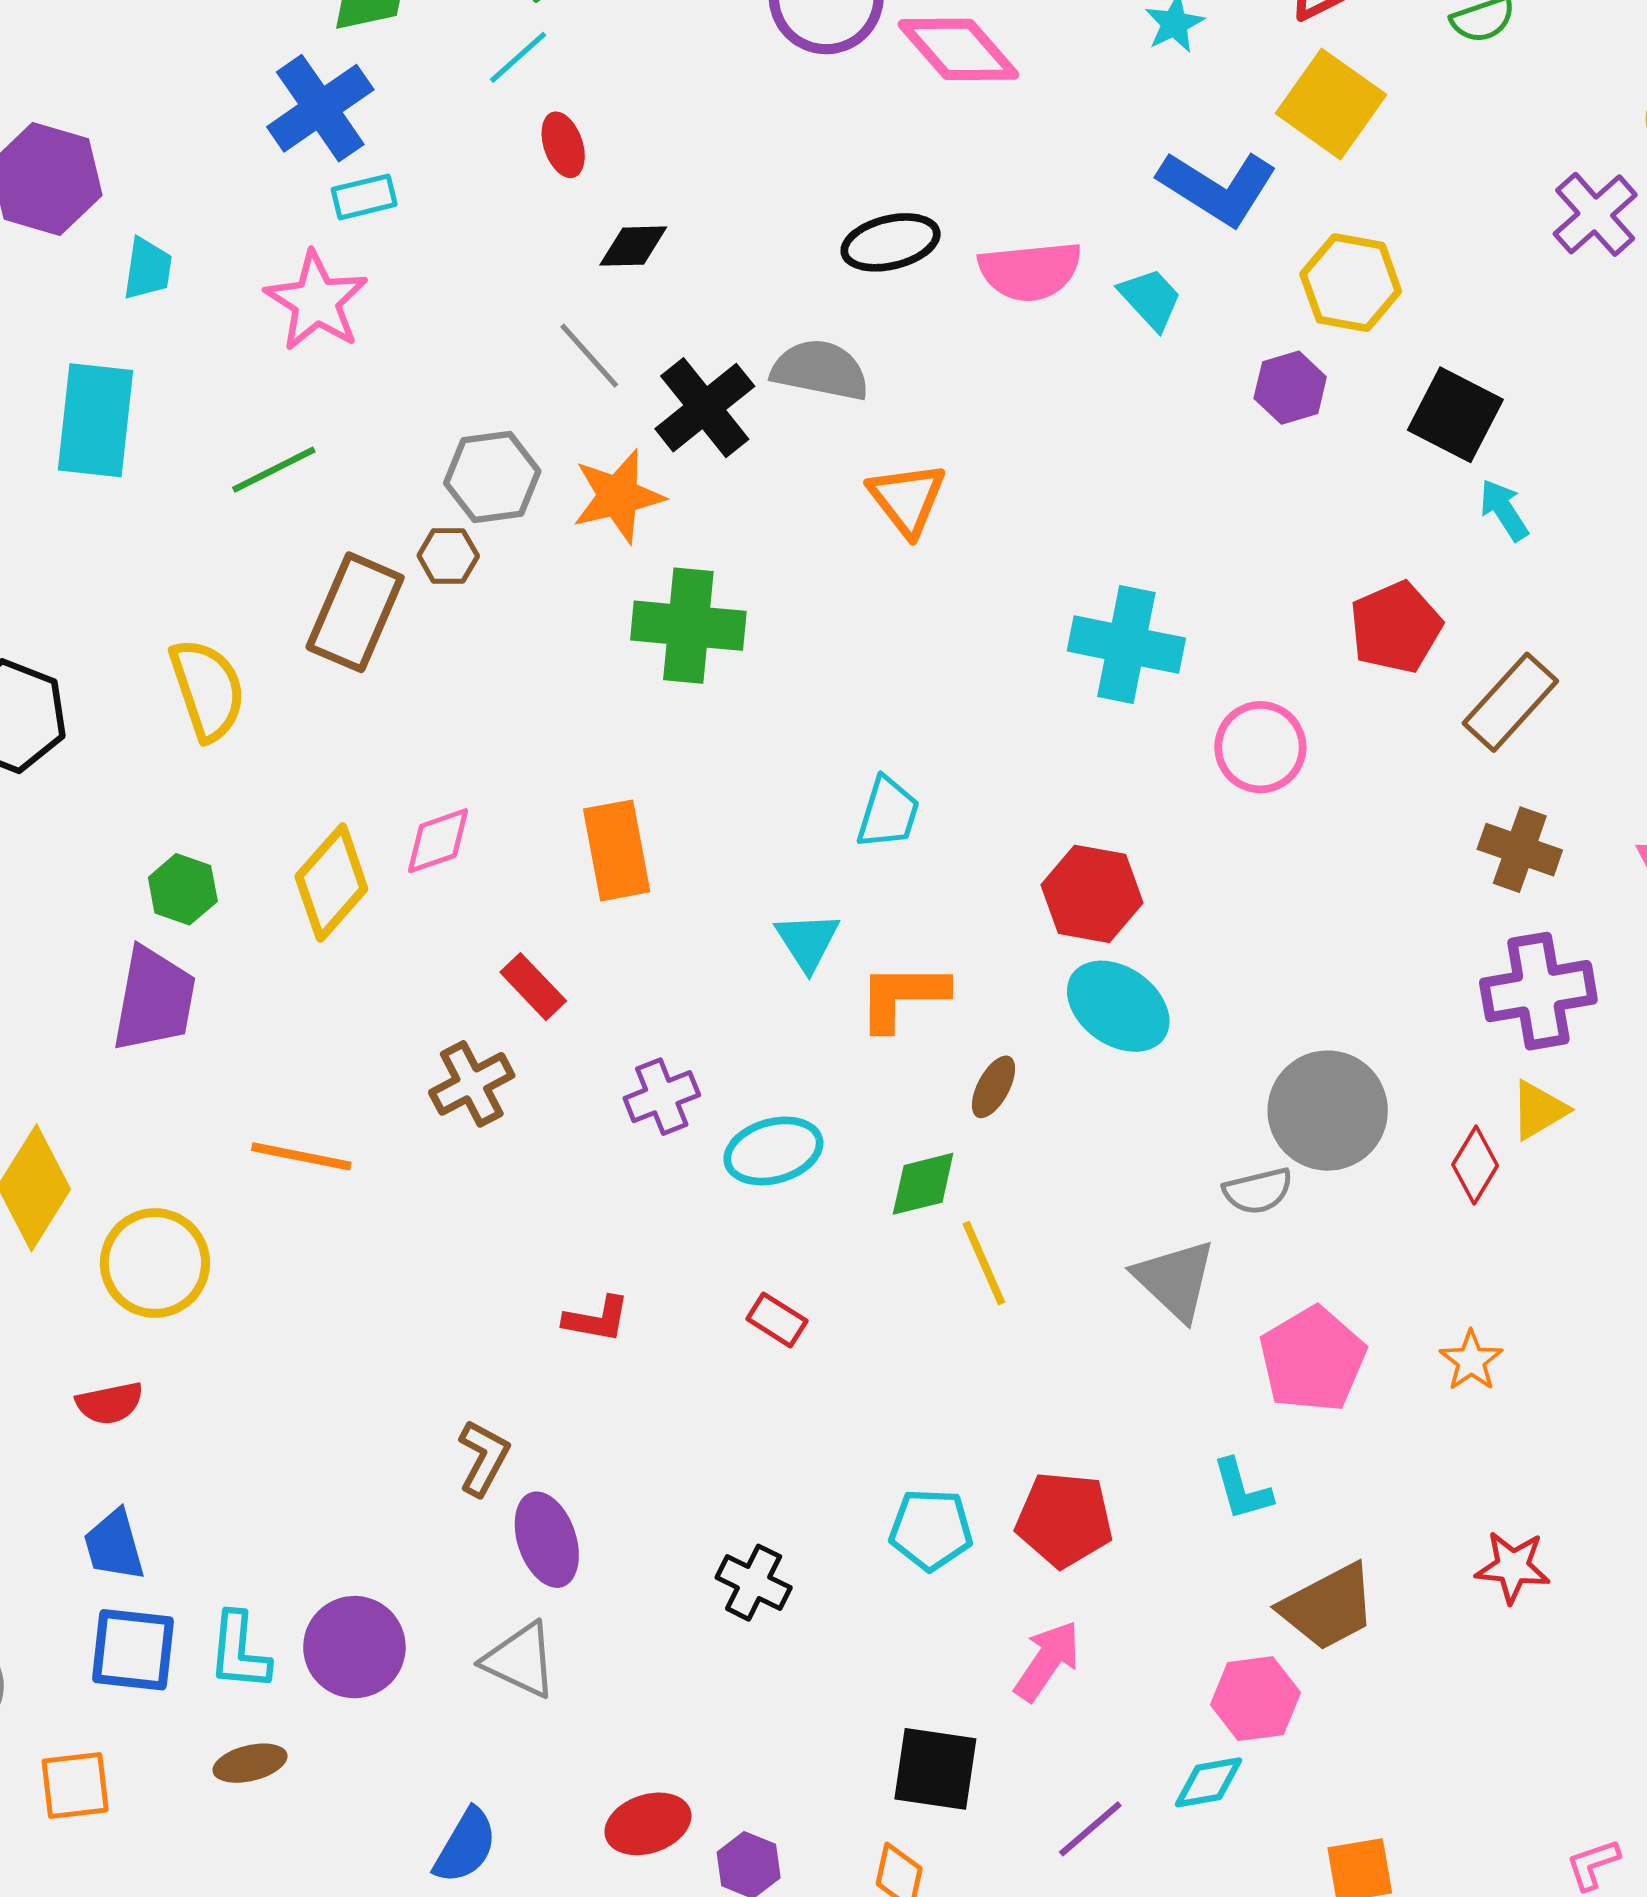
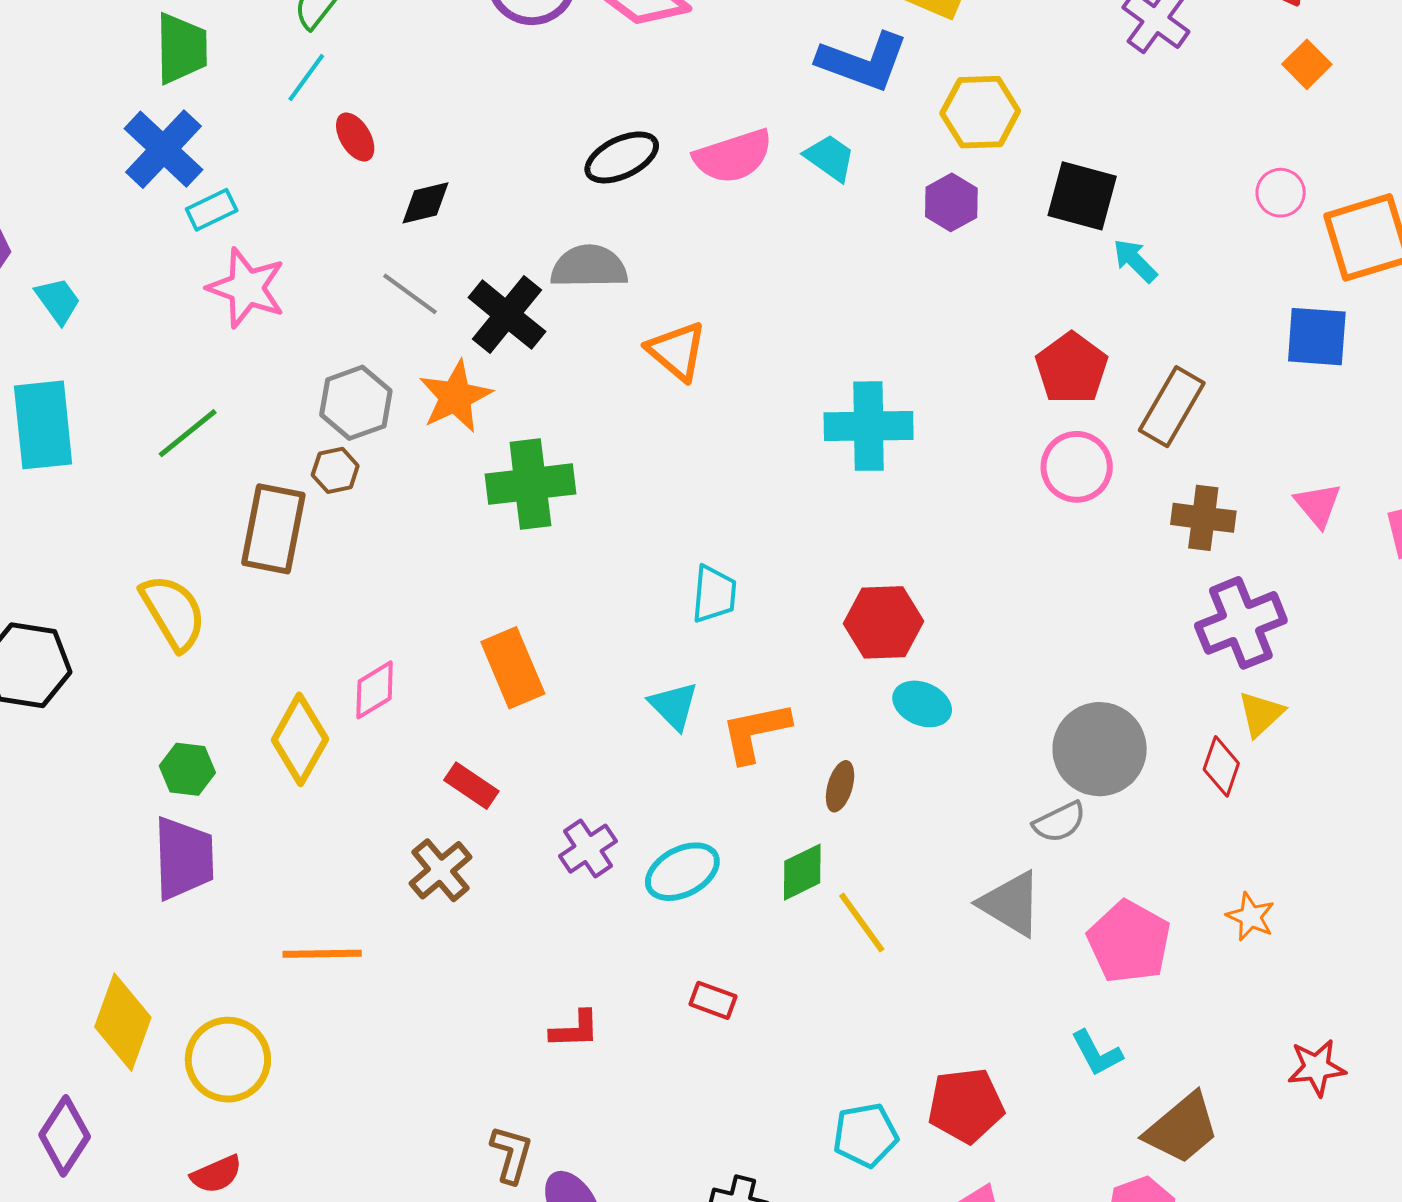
cyan trapezoid: (148, 269) -> (58, 301), turned -32
pink star: (316, 301) -> (247, 288), moved
pink circle: (1260, 747) -> (1077, 467), moved
cyan ellipse: (1118, 1006) -> (922, 704), size x0.7

